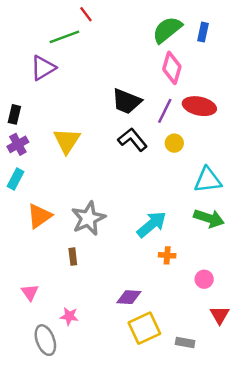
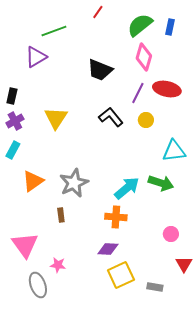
red line: (86, 14) -> (98, 12), moved, turned 72
black trapezoid: (127, 101) -> (100, 70), moved
green arrow: (209, 218) -> (161, 183), moved
orange cross: (167, 255) -> (116, 217), moved, size x1.5
pink triangle: (30, 292) -> (25, 245), size x1.8

